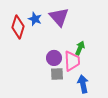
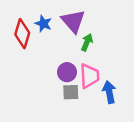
green arrow: (80, 48) -> (87, 42), moved
blue arrow: (83, 84) -> (109, 92), moved

